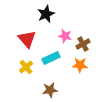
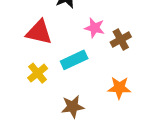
red triangle: (27, 39) -> (39, 32), turned -36
orange star: (80, 65) -> (119, 88), moved

